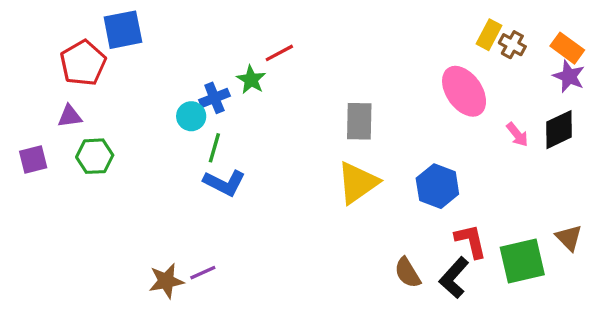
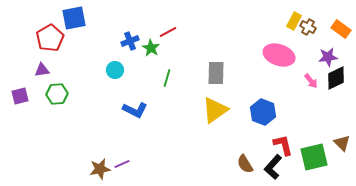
purple star: (569, 76) -> (328, 57), moved, turned -30
pink ellipse: (464, 91) -> (279, 55), turned -36
blue cross: (214, 98) -> (130, 41), moved
green line: (214, 148) -> (167, 78), moved

